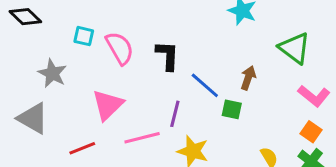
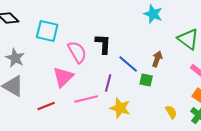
cyan square: (84, 36) -> (47, 31), size x1.6
pink semicircle: (120, 48) -> (77, 52), moved
gray star: (52, 73) -> (15, 58), moved

